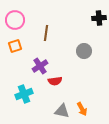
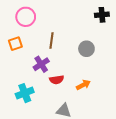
pink circle: (15, 20) -> (26, 17), moved
brown line: (46, 33) -> (51, 41), moved
orange arrow: (82, 109) -> (83, 85), moved, turned -88

